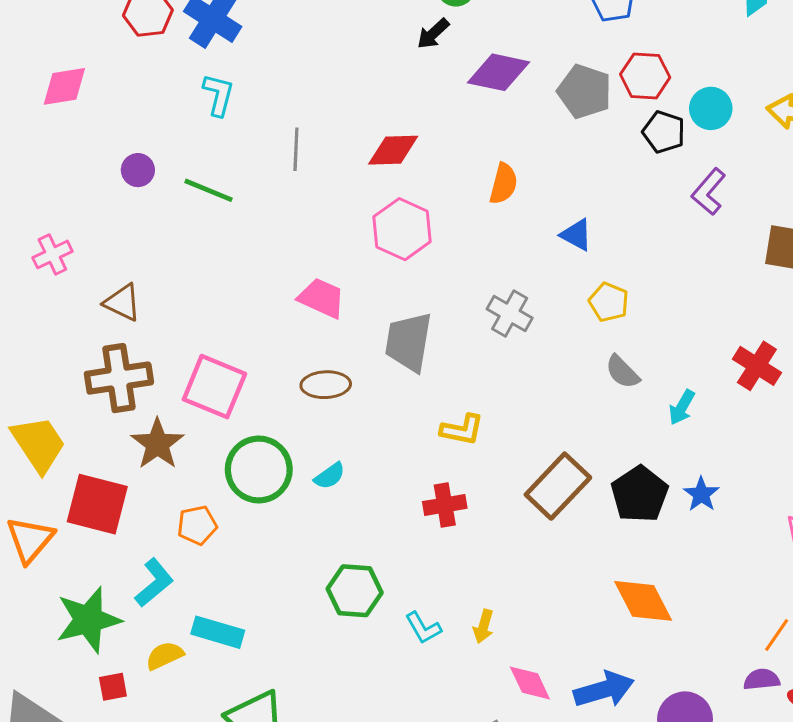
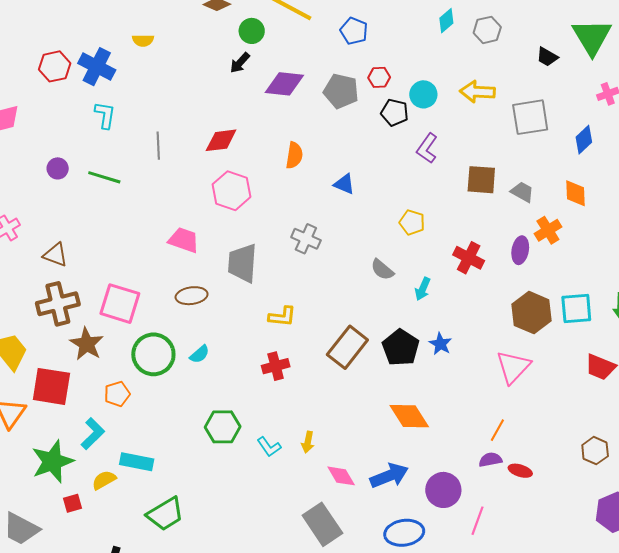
red hexagon: (645, 76) -> (379, 77), size x0.7
yellow pentagon: (609, 302) -> (412, 222), moved

